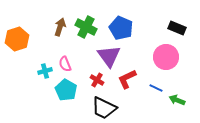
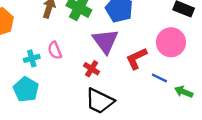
red L-shape: (127, 79) -> (136, 58), moved
cyan pentagon: (66, 90) -> (26, 89), moved

